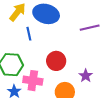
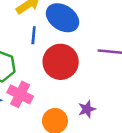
red circle: (56, 61) -> (61, 62), moved, size x1.4

